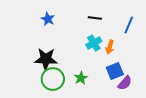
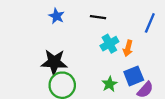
black line: (95, 18) -> (98, 17), moved
green star: (81, 78) -> (109, 84), moved

